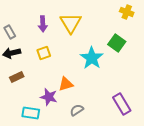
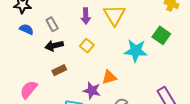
yellow square: (44, 53) -> (87, 46), turned -32
cyan star: (92, 58) -> (136, 51), turned -30

